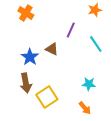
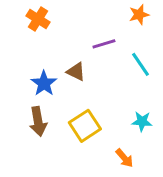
purple line: (71, 30) -> (104, 44), turned 49
cyan star: (89, 84) -> (142, 121), moved
yellow square: (47, 97) -> (85, 126), moved

